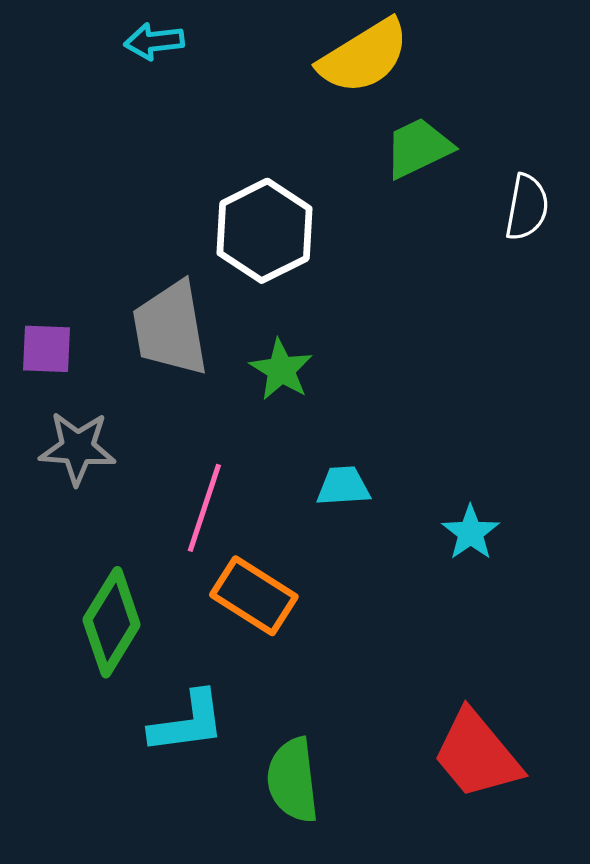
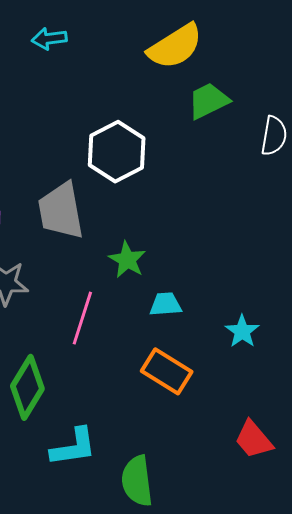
green star: (281, 370) -> (127, 260), moved
orange rectangle: (254, 596) -> (167, 371), moved
red trapezoid: (477, 755) -> (254, 440), moved, size x0.7

